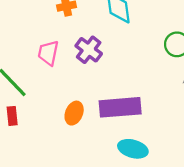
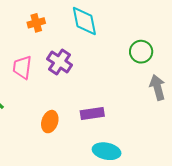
purple rectangle: (120, 107) -> (92, 113), size x0.6

